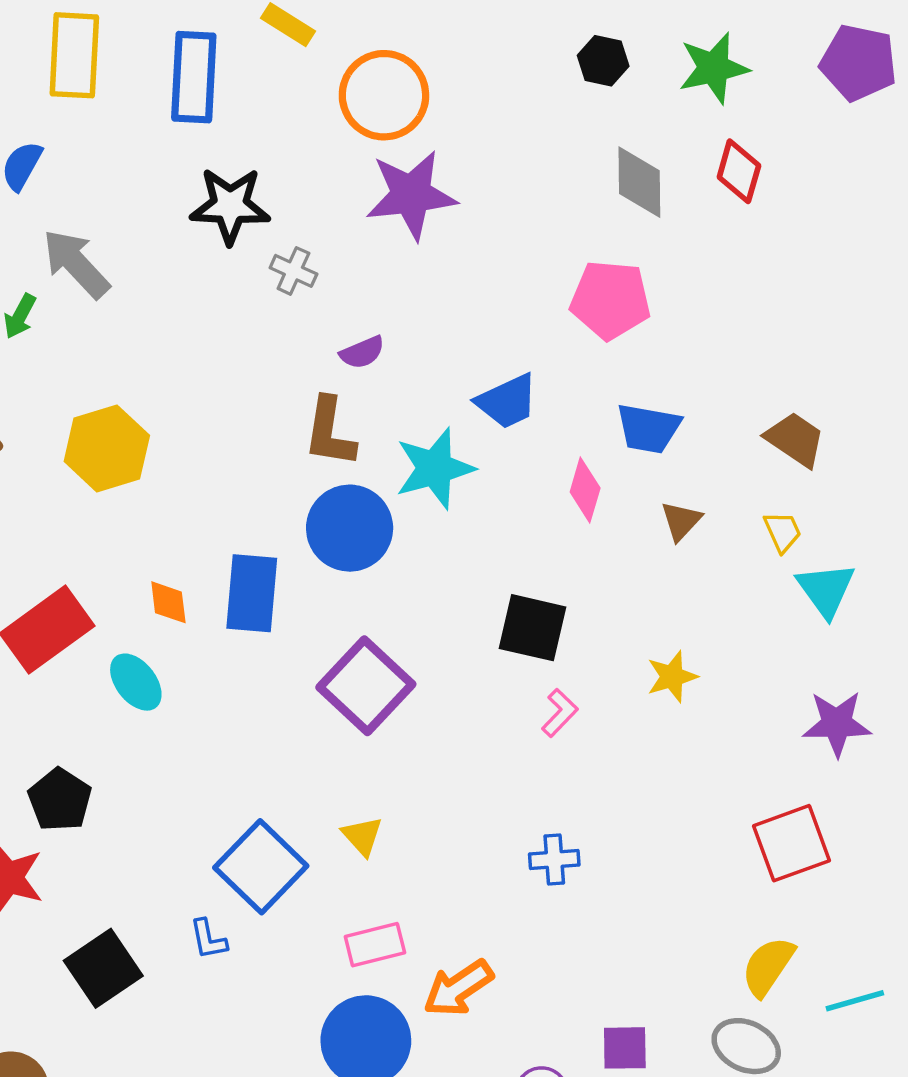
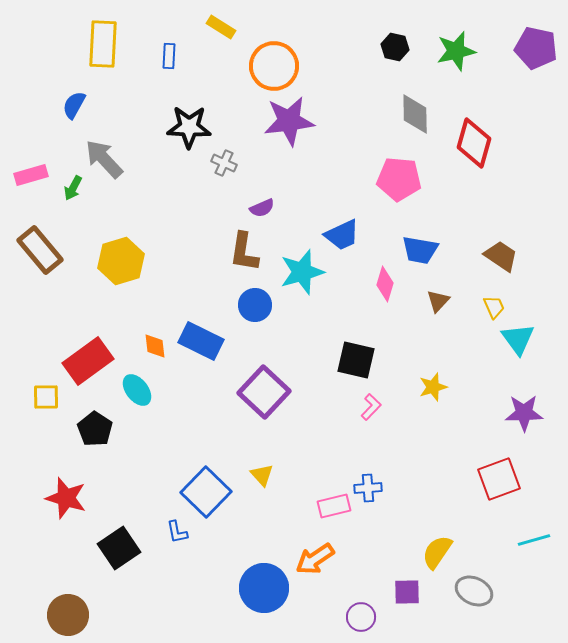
blue rectangle: (194, 77) -> (169, 56), size x0.5
red diamond: (739, 171) -> (474, 143), moved, size x1.4
blue circle: (350, 528) -> (255, 305), size x0.7
blue rectangle: (252, 593) -> (201, 341), turned -69
black pentagon: (60, 800) -> (95, 429), moved
pink rectangle: (375, 945) -> (334, 506), moved
yellow semicircle: (768, 966) -> (437, 552), moved
cyan line: (855, 1001) -> (534, 540), moved

